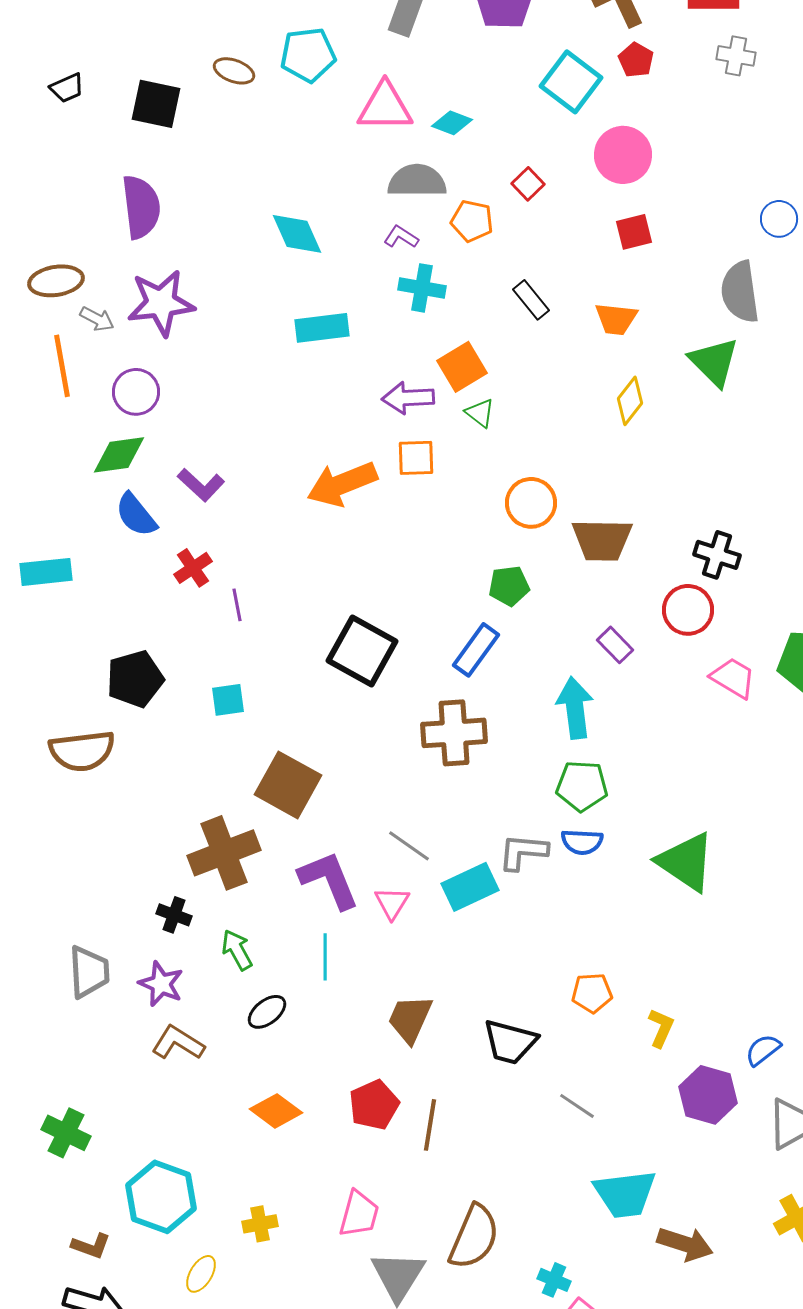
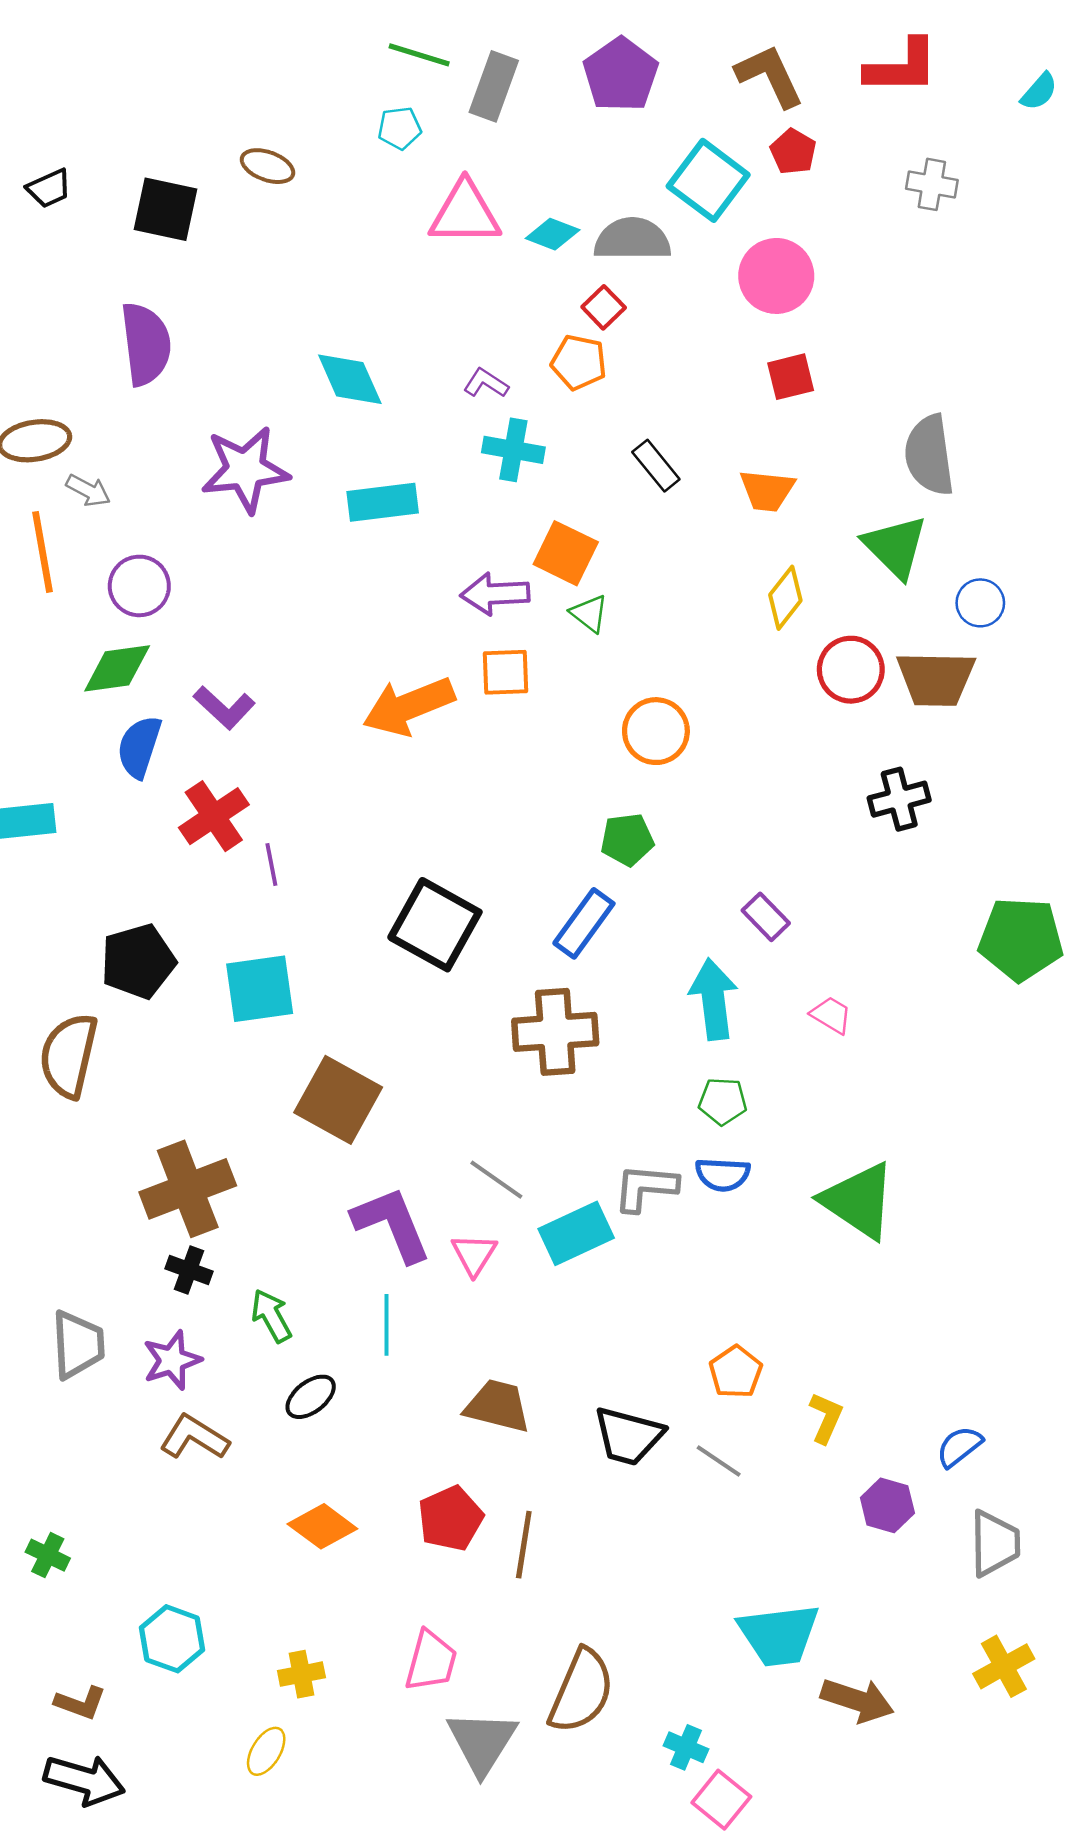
cyan pentagon: (308, 55) -> (400, 128), moved, size x0.6
gray cross: (736, 56) -> (932, 184), moved
gray semicircle: (417, 181) -> (632, 239), moved
red square: (528, 184) -> (604, 307), moved
blue circle: (779, 219) -> (980, 603), moved
purple star: (161, 303) -> (245, 470), moved
orange square: (462, 367) -> (566, 553), turned -33
blue semicircle: (136, 515) -> (139, 747), turned 57
brown trapezoid: (602, 540) -> (936, 679), moved
black cross: (717, 555) -> (899, 799), turned -33
red cross: (193, 568) -> (214, 816), size x1.4
red circle: (688, 610) -> (851, 670), moved
pink trapezoid: (733, 678) -> (831, 1015), moved, size x0.7
cyan square: (228, 700) -> (260, 989), size x1.6
brown semicircle: (82, 751) -> (69, 1055), turned 110
green pentagon: (582, 786) -> (723, 1101), size x0.7
brown cross: (224, 853) -> (188, 1189), moved
purple star: (161, 984) -> (172, 1360), turned 30
orange pentagon: (592, 993) -> (736, 1372), turned -30
brown trapezoid: (410, 1019) -> (498, 1406), turned 80
purple hexagon: (708, 1095) -> (887, 1505), size x0.7
gray line: (577, 1106) -> (719, 1461), moved
green cross: (66, 1133) -> (48, 1555), size x0.7
cyan hexagon: (161, 1197) -> (172, 1639), size x0.7
yellow ellipse: (201, 1274) -> (266, 1751), moved

